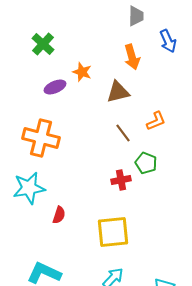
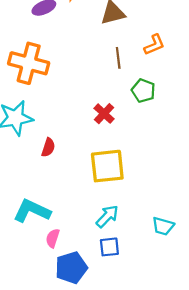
brown line: (123, 133) -> (118, 58), turned 30
red cross: (121, 180) -> (104, 114), moved, turned -36

